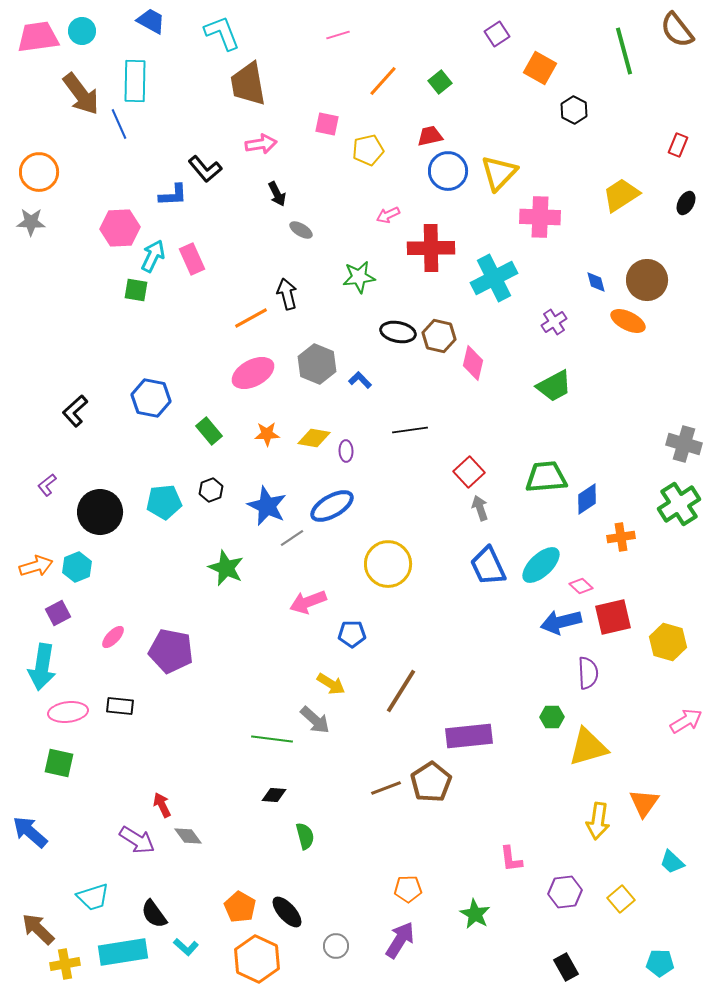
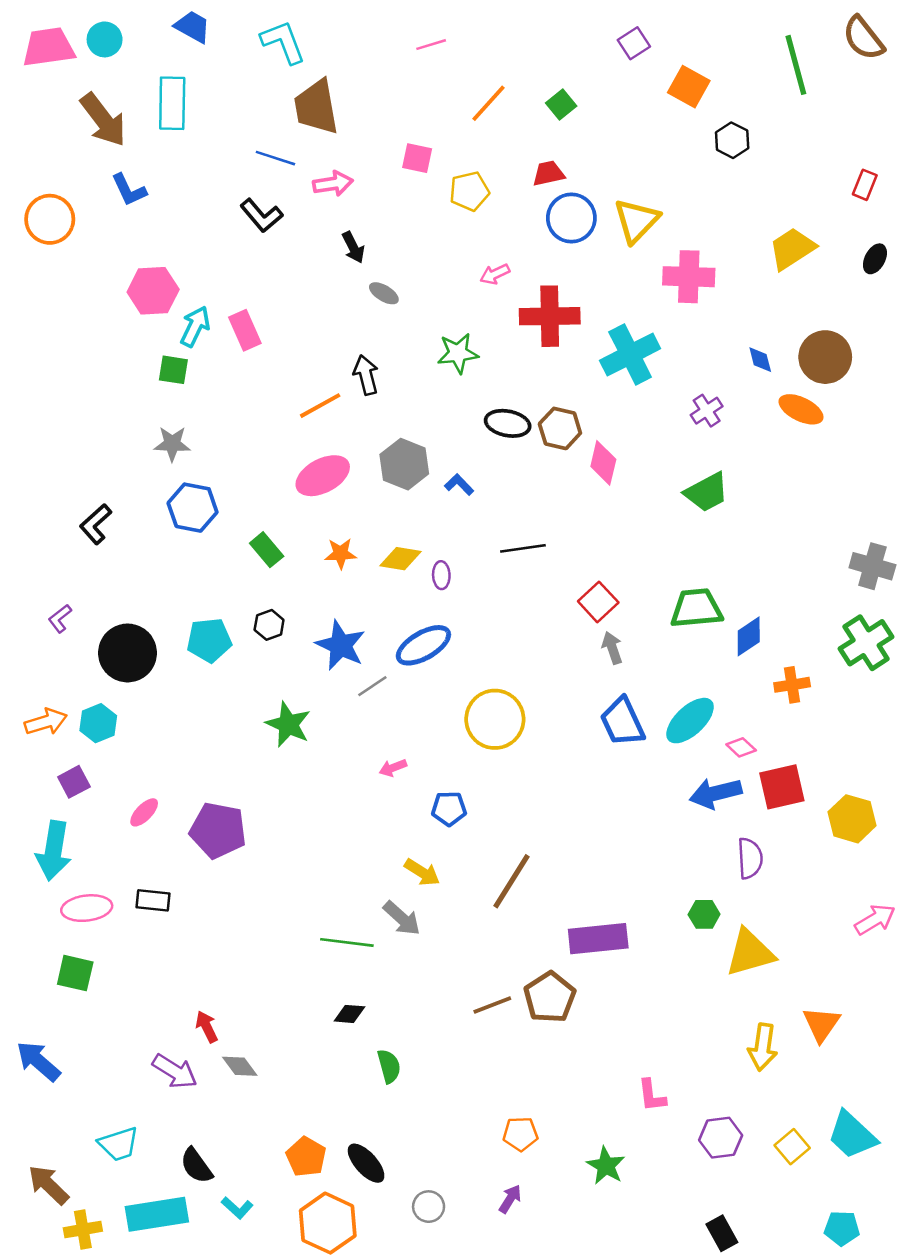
blue line: (119, 124) -> (275, 158), moved, turned -48
blue L-shape: (173, 195) -> (129, 190), moved, turned 68
gray star: (31, 222) -> (172, 444), moved
pink arrow: (308, 602) -> (393, 768), size x0.6
cyan trapezoid: (672, 862) -> (852, 1135), moved, size x1.6
purple arrow: (400, 940) -> (510, 1199), size x0.6

